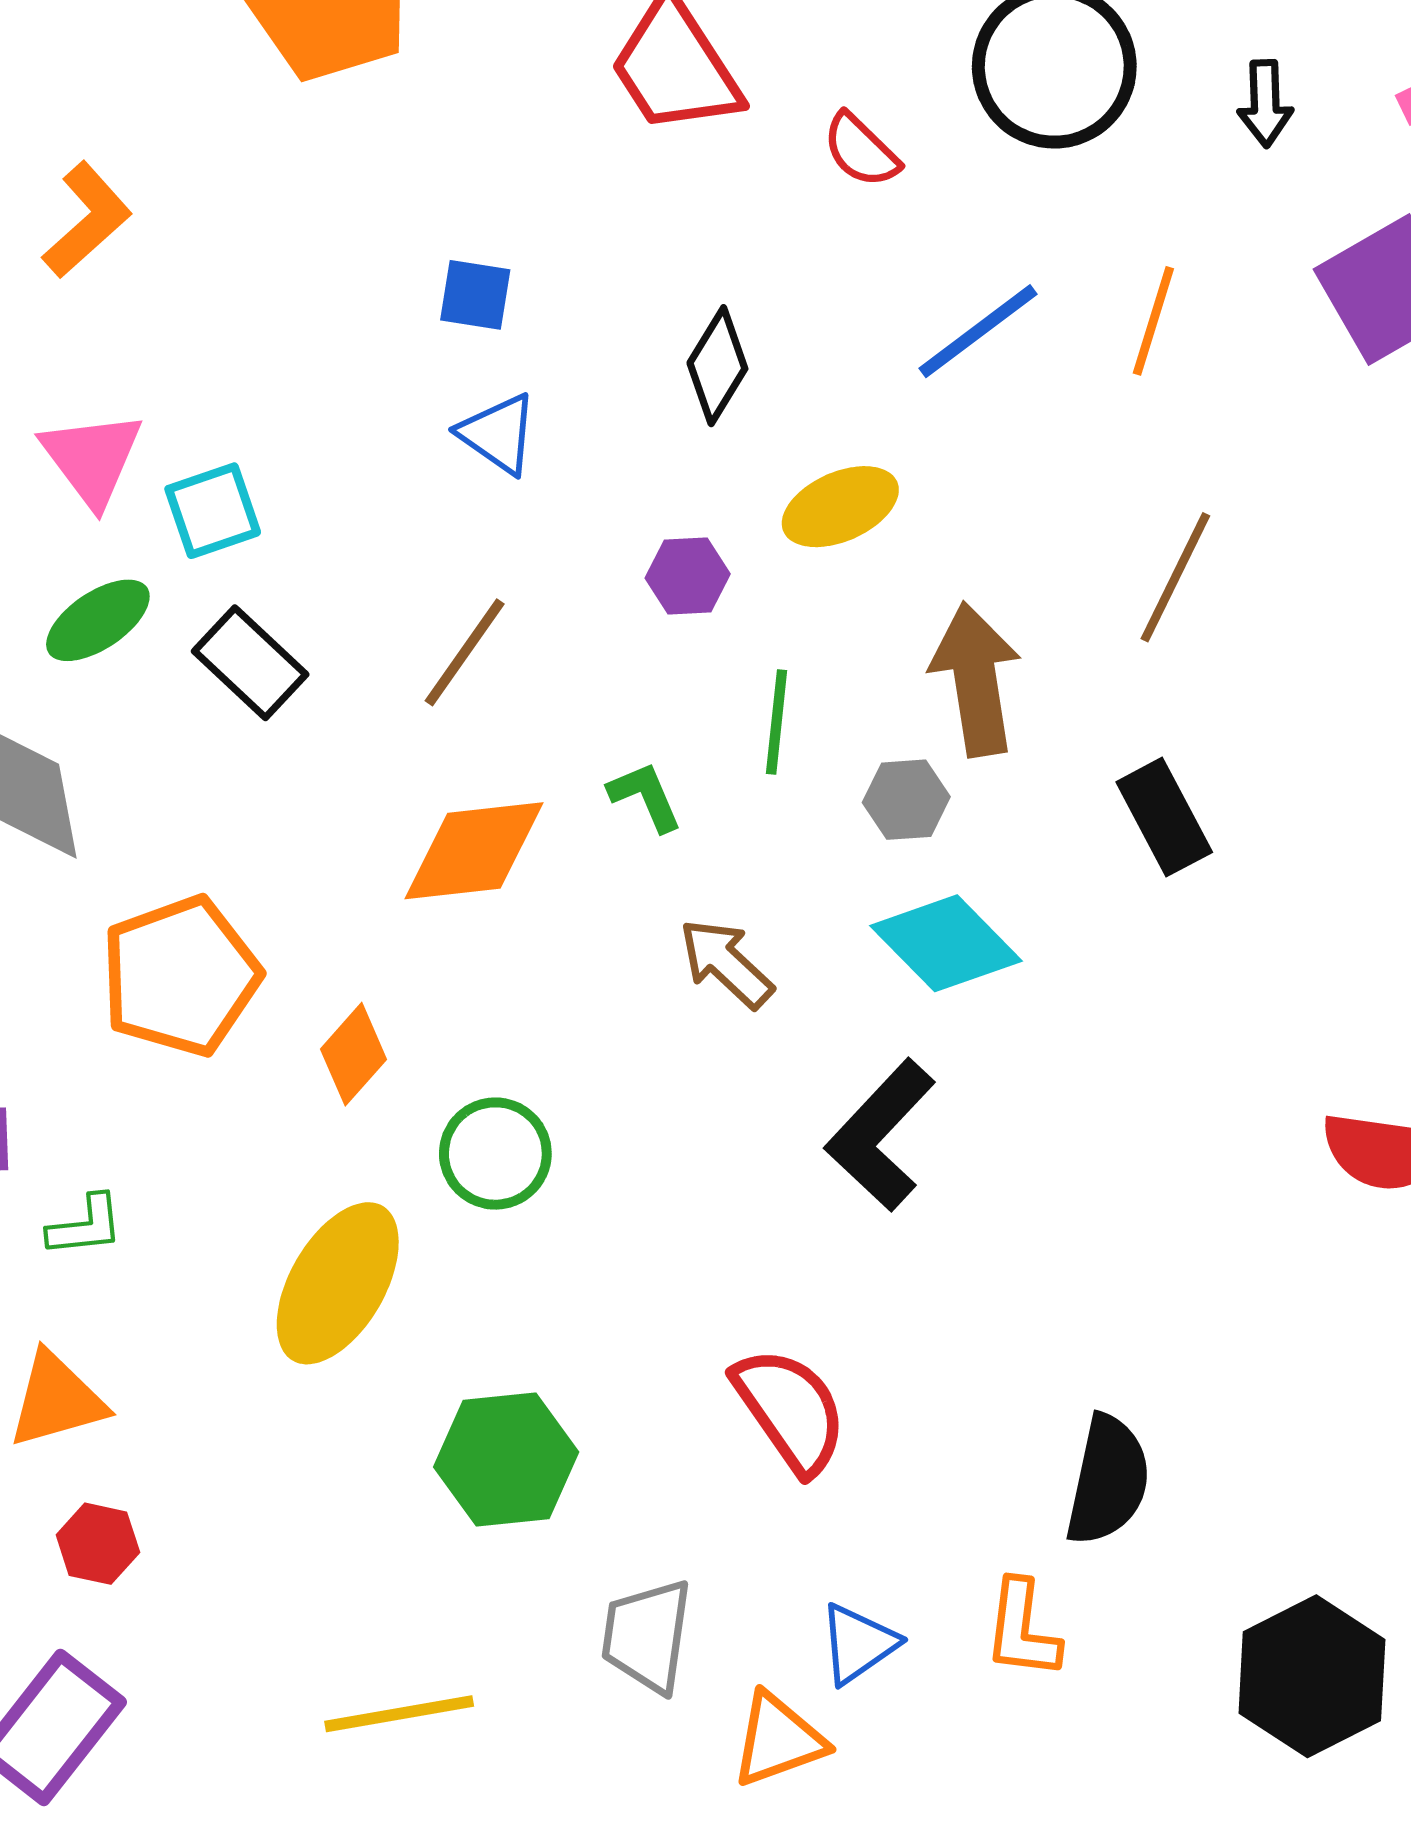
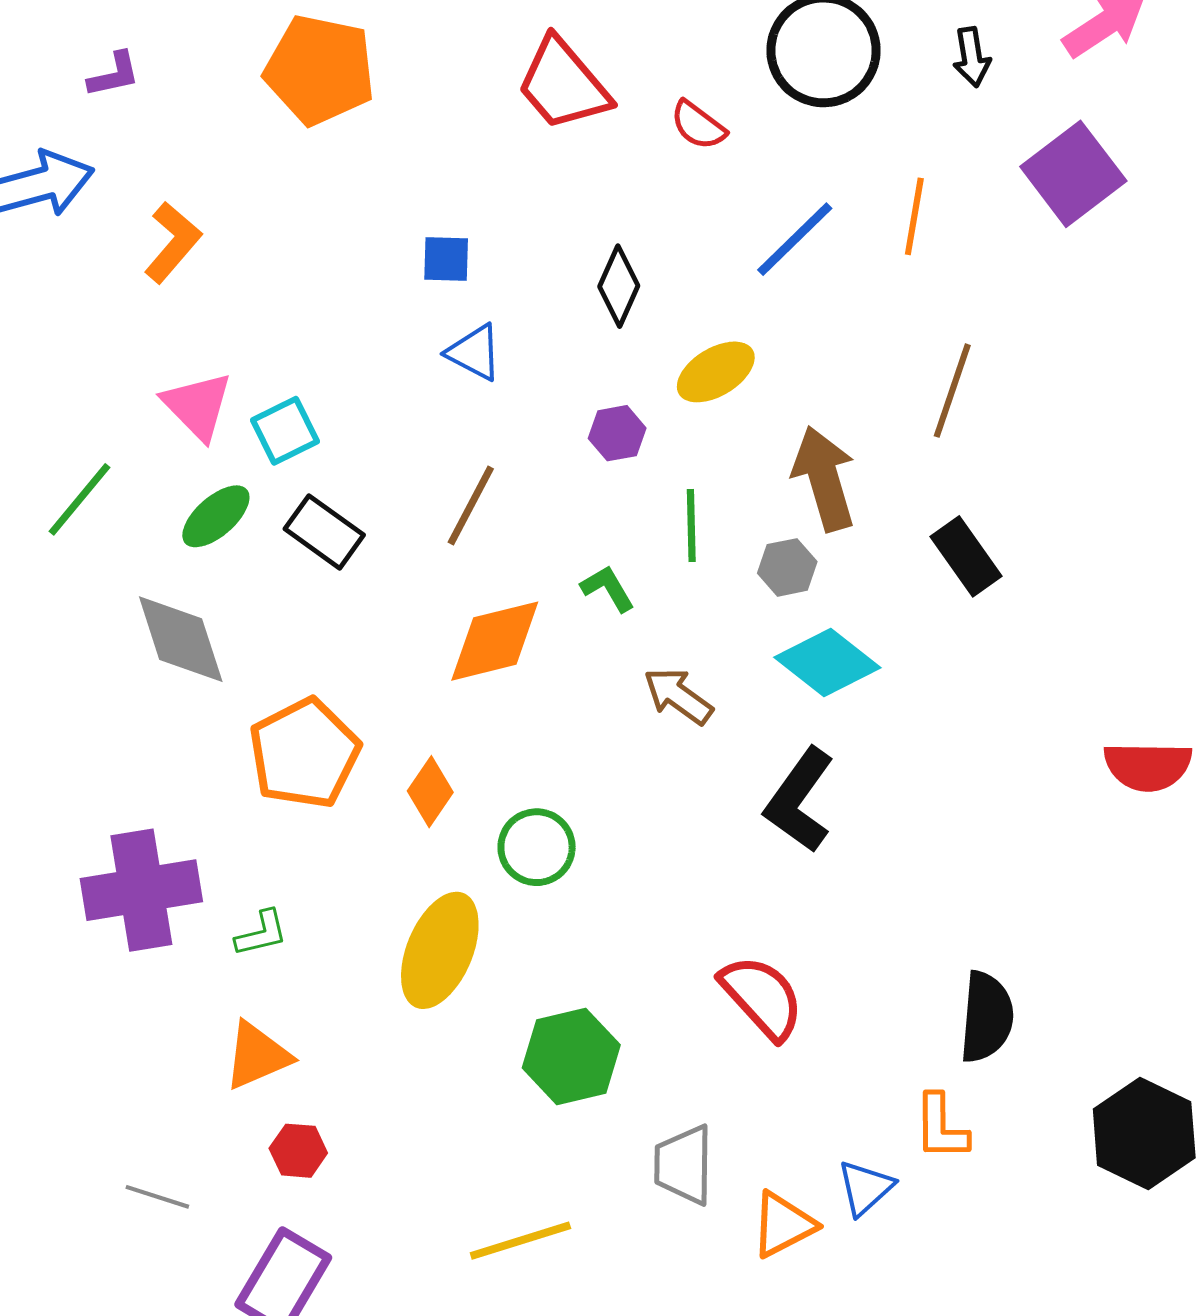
blue triangle: (858, 1644) -> (865, 1188), moved

